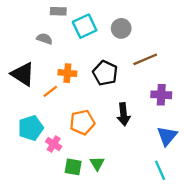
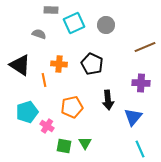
brown line: (145, 59) -> (145, 47), moved
orange line: (50, 91) -> (44, 80), turned -64
blue triangle: (167, 136) -> (133, 117), moved

